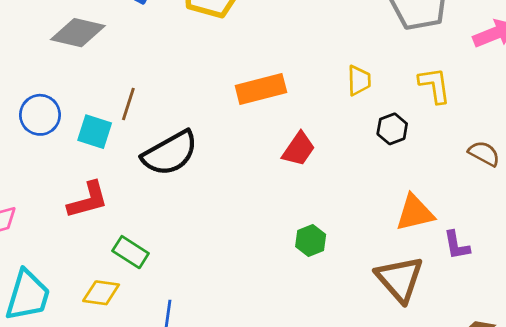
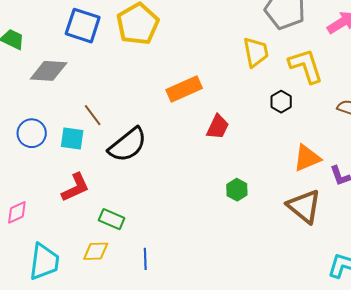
yellow trapezoid: (359, 80) -> (256, 52), moved, size x1.4
yellow L-shape: (435, 85) -> (306, 66), size x1.4
brown line: (128, 104) -> (93, 115), turned -45

